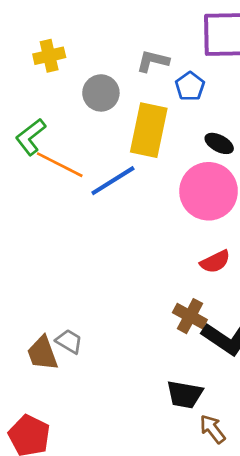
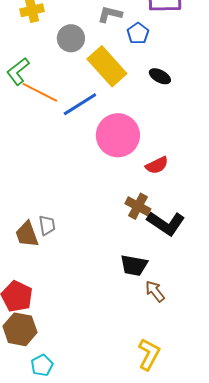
yellow rectangle: (149, 130) -> (107, 66), turned -54
pink circle: (209, 191) -> (118, 135), moved
gray trapezoid: (69, 341) -> (47, 225), turned 50

